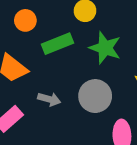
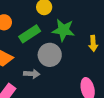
gray circle: (95, 96) -> (50, 55), moved

